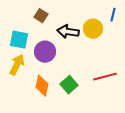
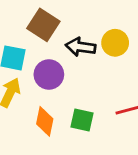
brown square: (41, 16) -> (43, 25), size x1.6
green square: (69, 85) -> (82, 120), turned -36

